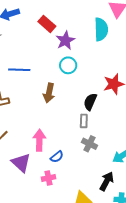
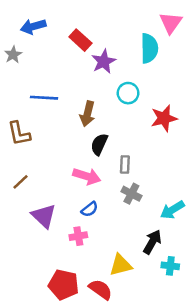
cyan circle: (68, 65) -> (128, 93), moved
brown arrow: (49, 93) -> (87, 114), moved
black semicircle: (90, 102) -> (99, 144), moved
pink arrow: (39, 140) -> (87, 176), moved, turned 105

